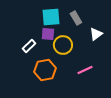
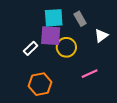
purple square: (48, 34) -> (51, 36), size x1.5
orange hexagon: (45, 70) -> (40, 84), moved

